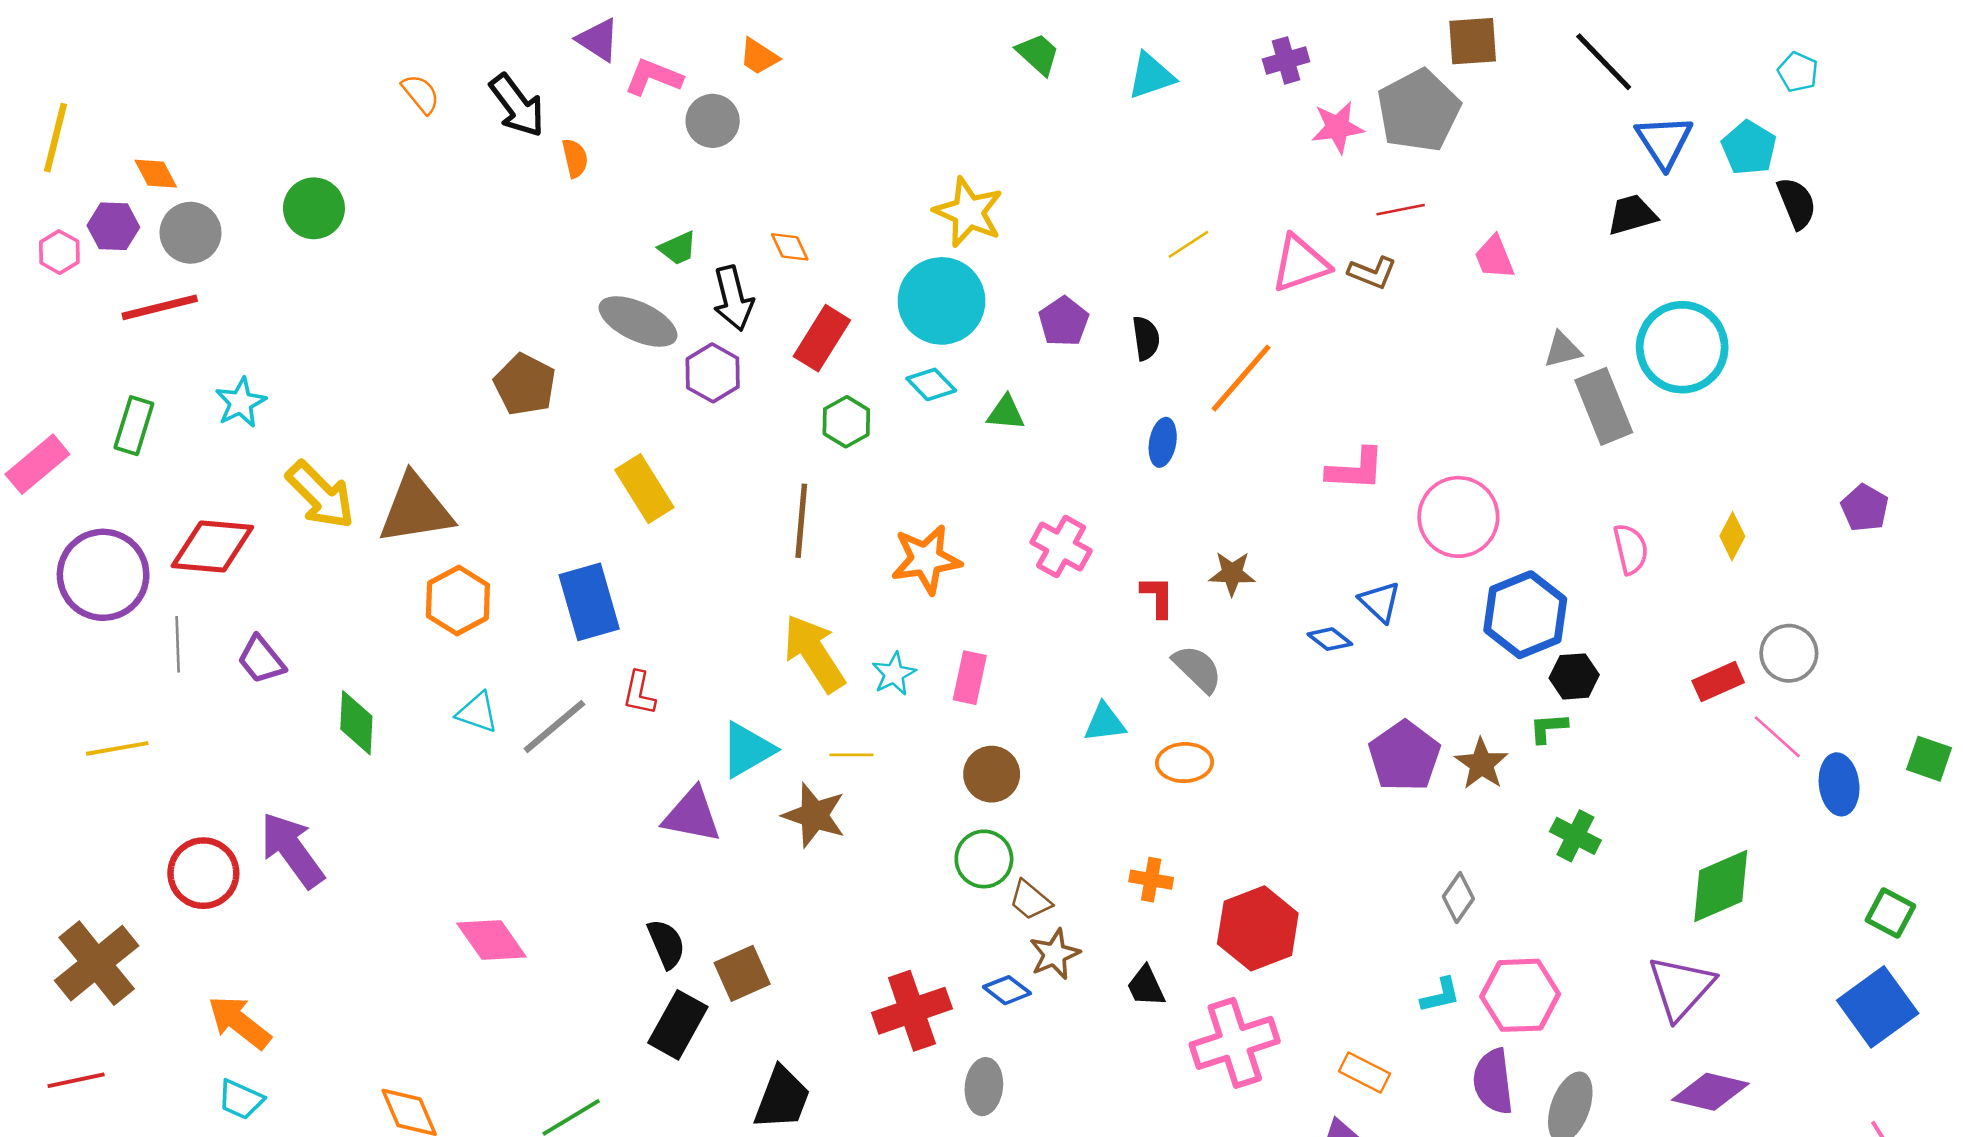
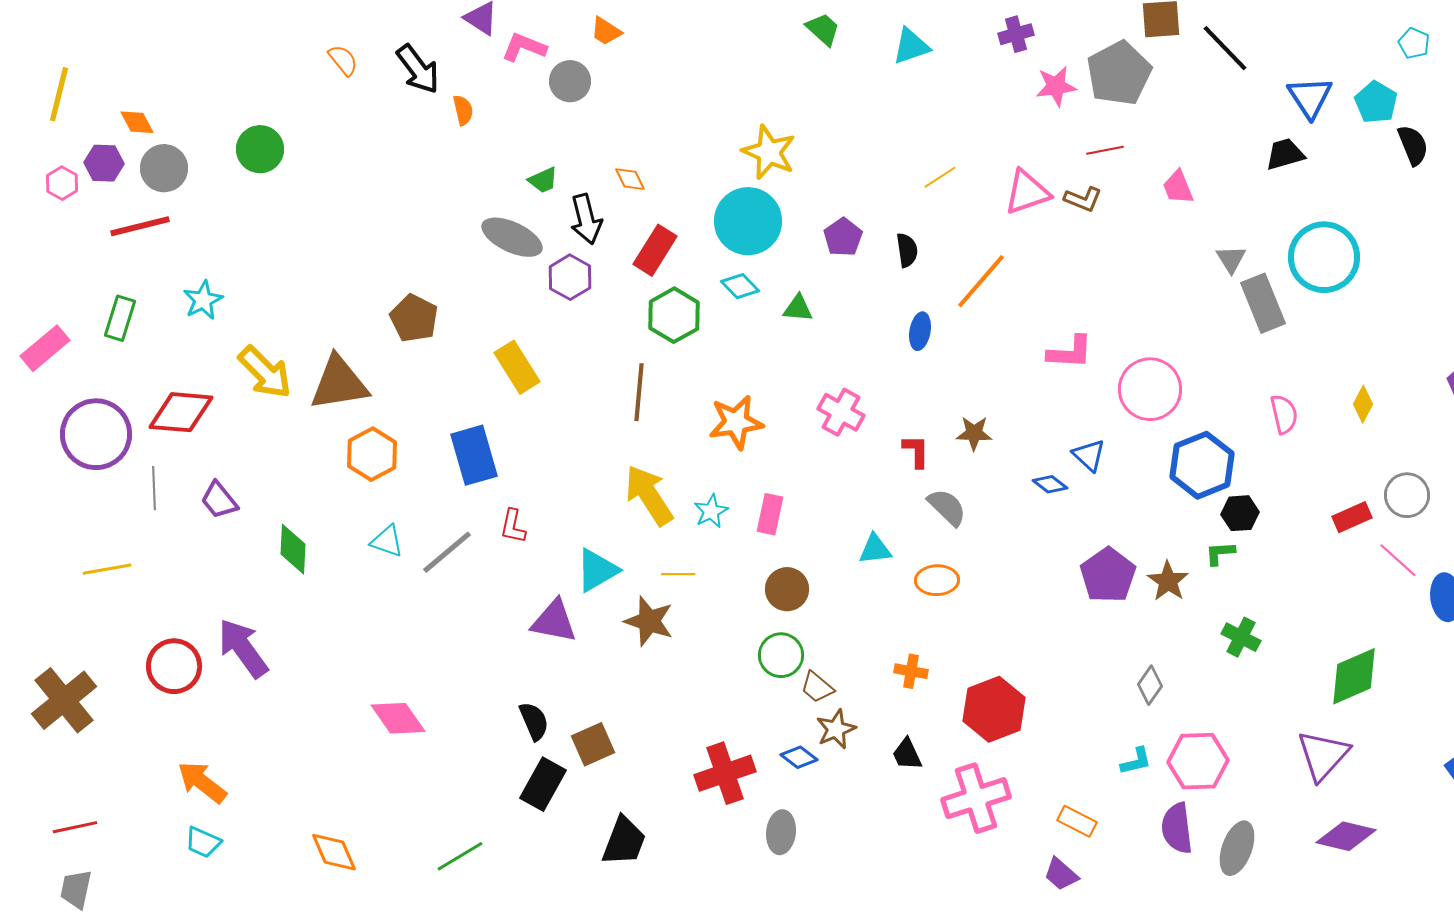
black line: (1604, 62) -> (1225, 48), moved
gray triangle: (1563, 350) -> (1231, 259), turned -48
brown pentagon: (525, 384) -> (414, 318), moved
green hexagon: (846, 422) -> (674, 315), size x1.4
brown cross: (97, 963) -> (64, 700), moved

